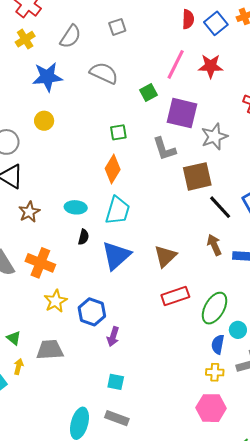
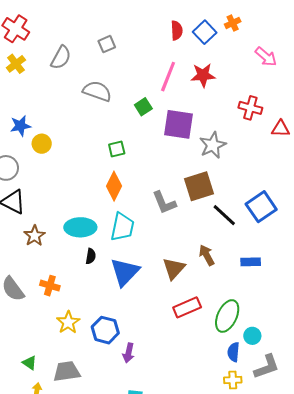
blue star: (47, 77) -> (20, 126), moved, size x0.7
gray L-shape: (164, 149) -> (164, 203), moved
cyan ellipse: (76, 207) -> (80, 227), size x1.4
brown arrow: (214, 245) -> (207, 255), moved
orange cross: (40, 263) -> (50, 286), size x0.7

